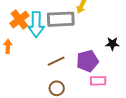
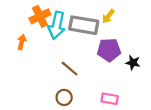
brown line: (56, 61) -> (70, 69), turned 54
purple pentagon: (87, 61) -> (109, 50), moved

